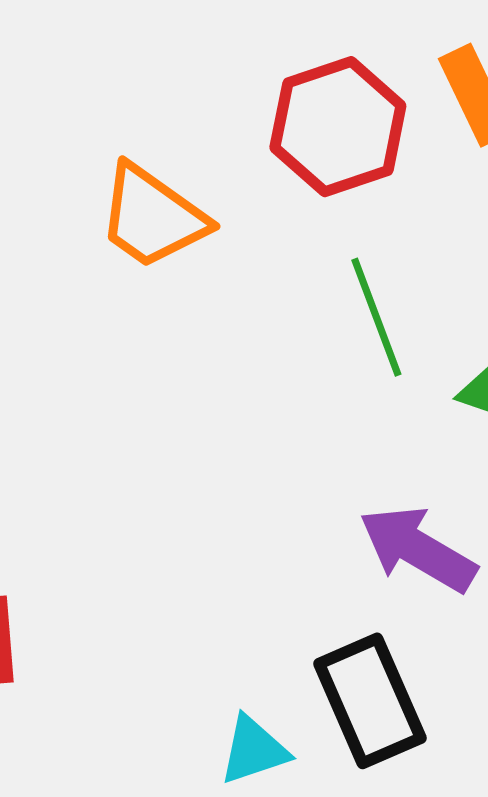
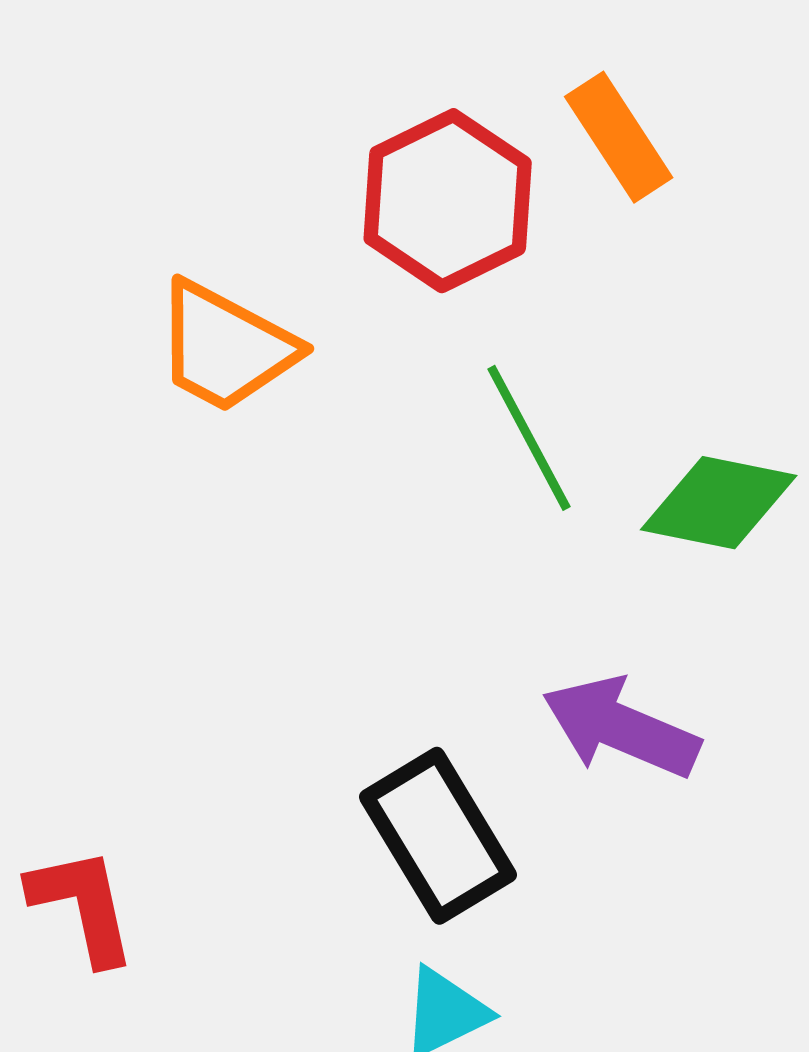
black rectangle: (370, 701) -> (438, 836), moved

